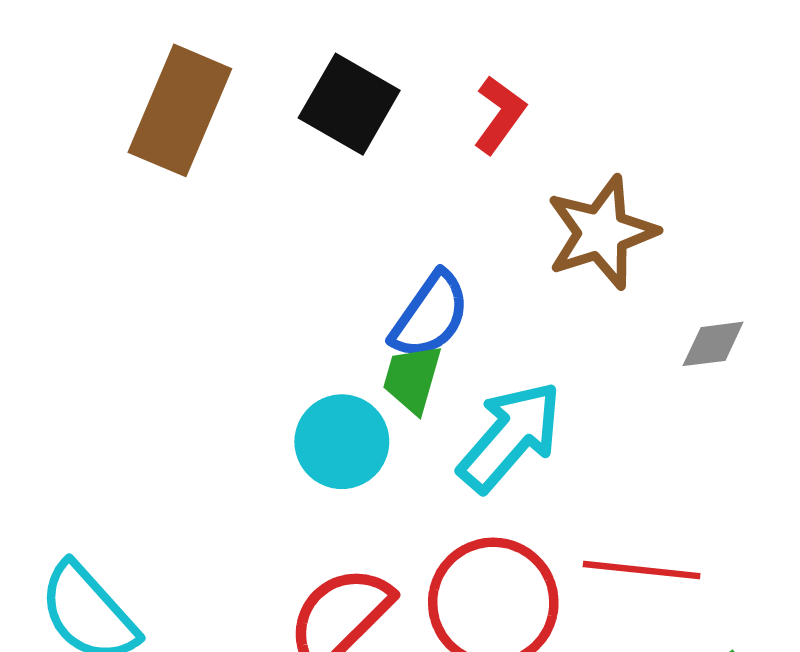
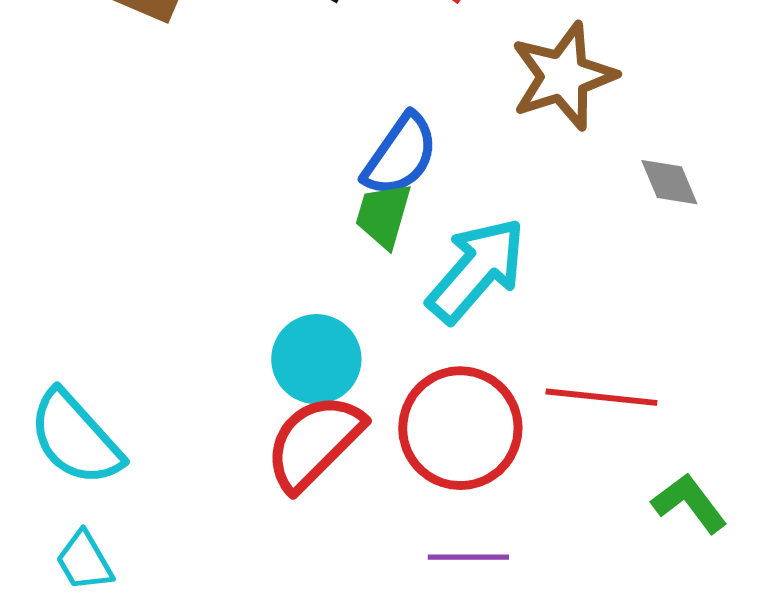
gray diamond: (713, 344) -> (669, 182), turned 74
cyan circle: (342, 442) -> (316, 359), moved

